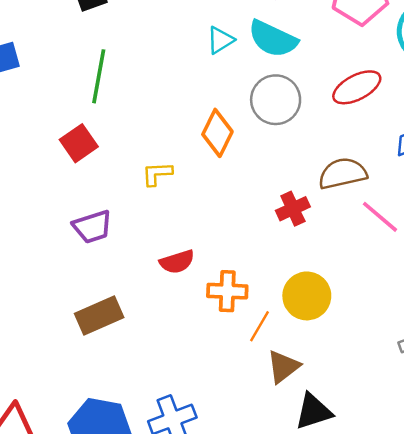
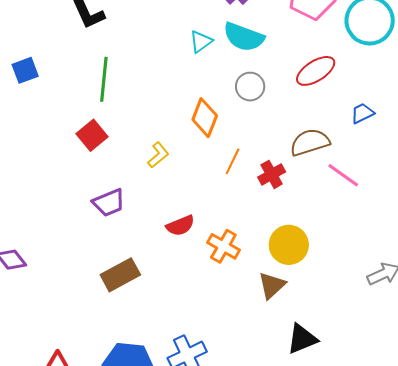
gray circle: (276, 100) -> (250, 87), size x0.7
yellow L-shape: (157, 174) -> (158, 155), turned 148
orange cross: (227, 291) -> (223, 246), turned 32
orange line: (259, 326) -> (233, 161), moved
brown triangle: (283, 367) -> (272, 285), moved

